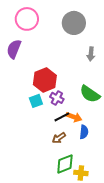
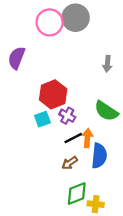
pink circle: (27, 19) -> (50, 22), moved
gray circle: (74, 23) -> (76, 18), moved
orange arrow: (74, 117) -> (87, 138), turned -105
blue semicircle: (84, 132) -> (99, 156), size x1.5

